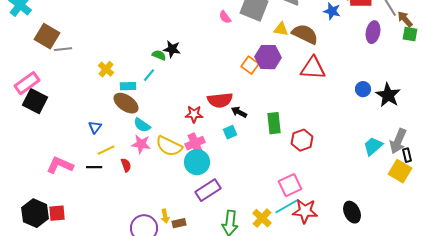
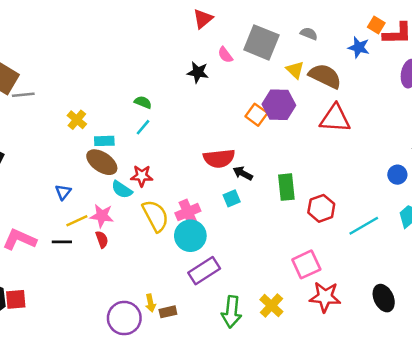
yellow triangle: (281, 29) -> (295, 70), turned 35
black star: (172, 49) -> (198, 72), moved
cyan line: (149, 75) -> (143, 127), moved
blue circle: (363, 89) -> (397, 175), moved
red star: (194, 114) -> (142, 176), moved
pink star: (141, 144) -> (102, 216), moved
yellow semicircle: (169, 146) -> (155, 216), turned -144
cyan line: (287, 206) -> (364, 226), moved

